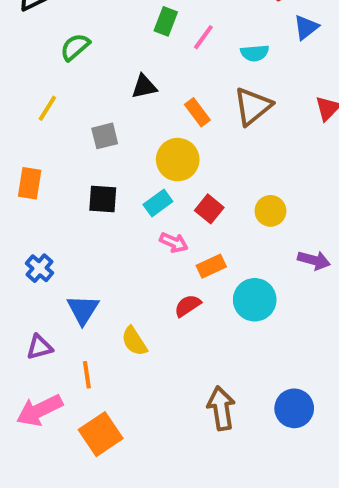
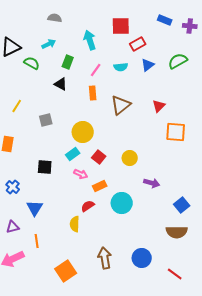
green rectangle: (166, 21) -> (68, 62), moved
green semicircle: (75, 47) -> (32, 63), moved, turned 70
cyan semicircle: (255, 53) -> (121, 67), moved
black triangle: (144, 87) -> (61, 84), moved, turned 40
orange rectangle: (197, 112) -> (93, 93), moved, turned 32
black square: (103, 199) -> (45, 167), moved
yellow semicircle: (134, 341) -> (75, 224), moved, turned 35
orange square: (101, 434) -> (66, 271), moved

